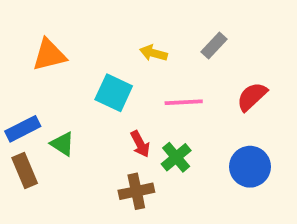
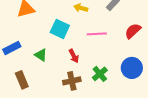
green triangle: (62, 144) -> (41, 55), moved
green cross: (176, 157) -> (100, 74), moved
brown rectangle: (25, 170) -> (22, 80), moved

